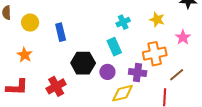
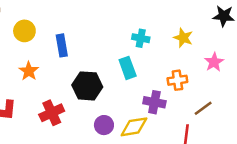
cyan cross: (123, 22) -> (141, 38), turned 32
orange cross: (155, 54) -> (177, 80), size x0.7
orange star: (25, 55) -> (29, 71), moved
purple circle: (107, 72) -> (104, 125), moved

